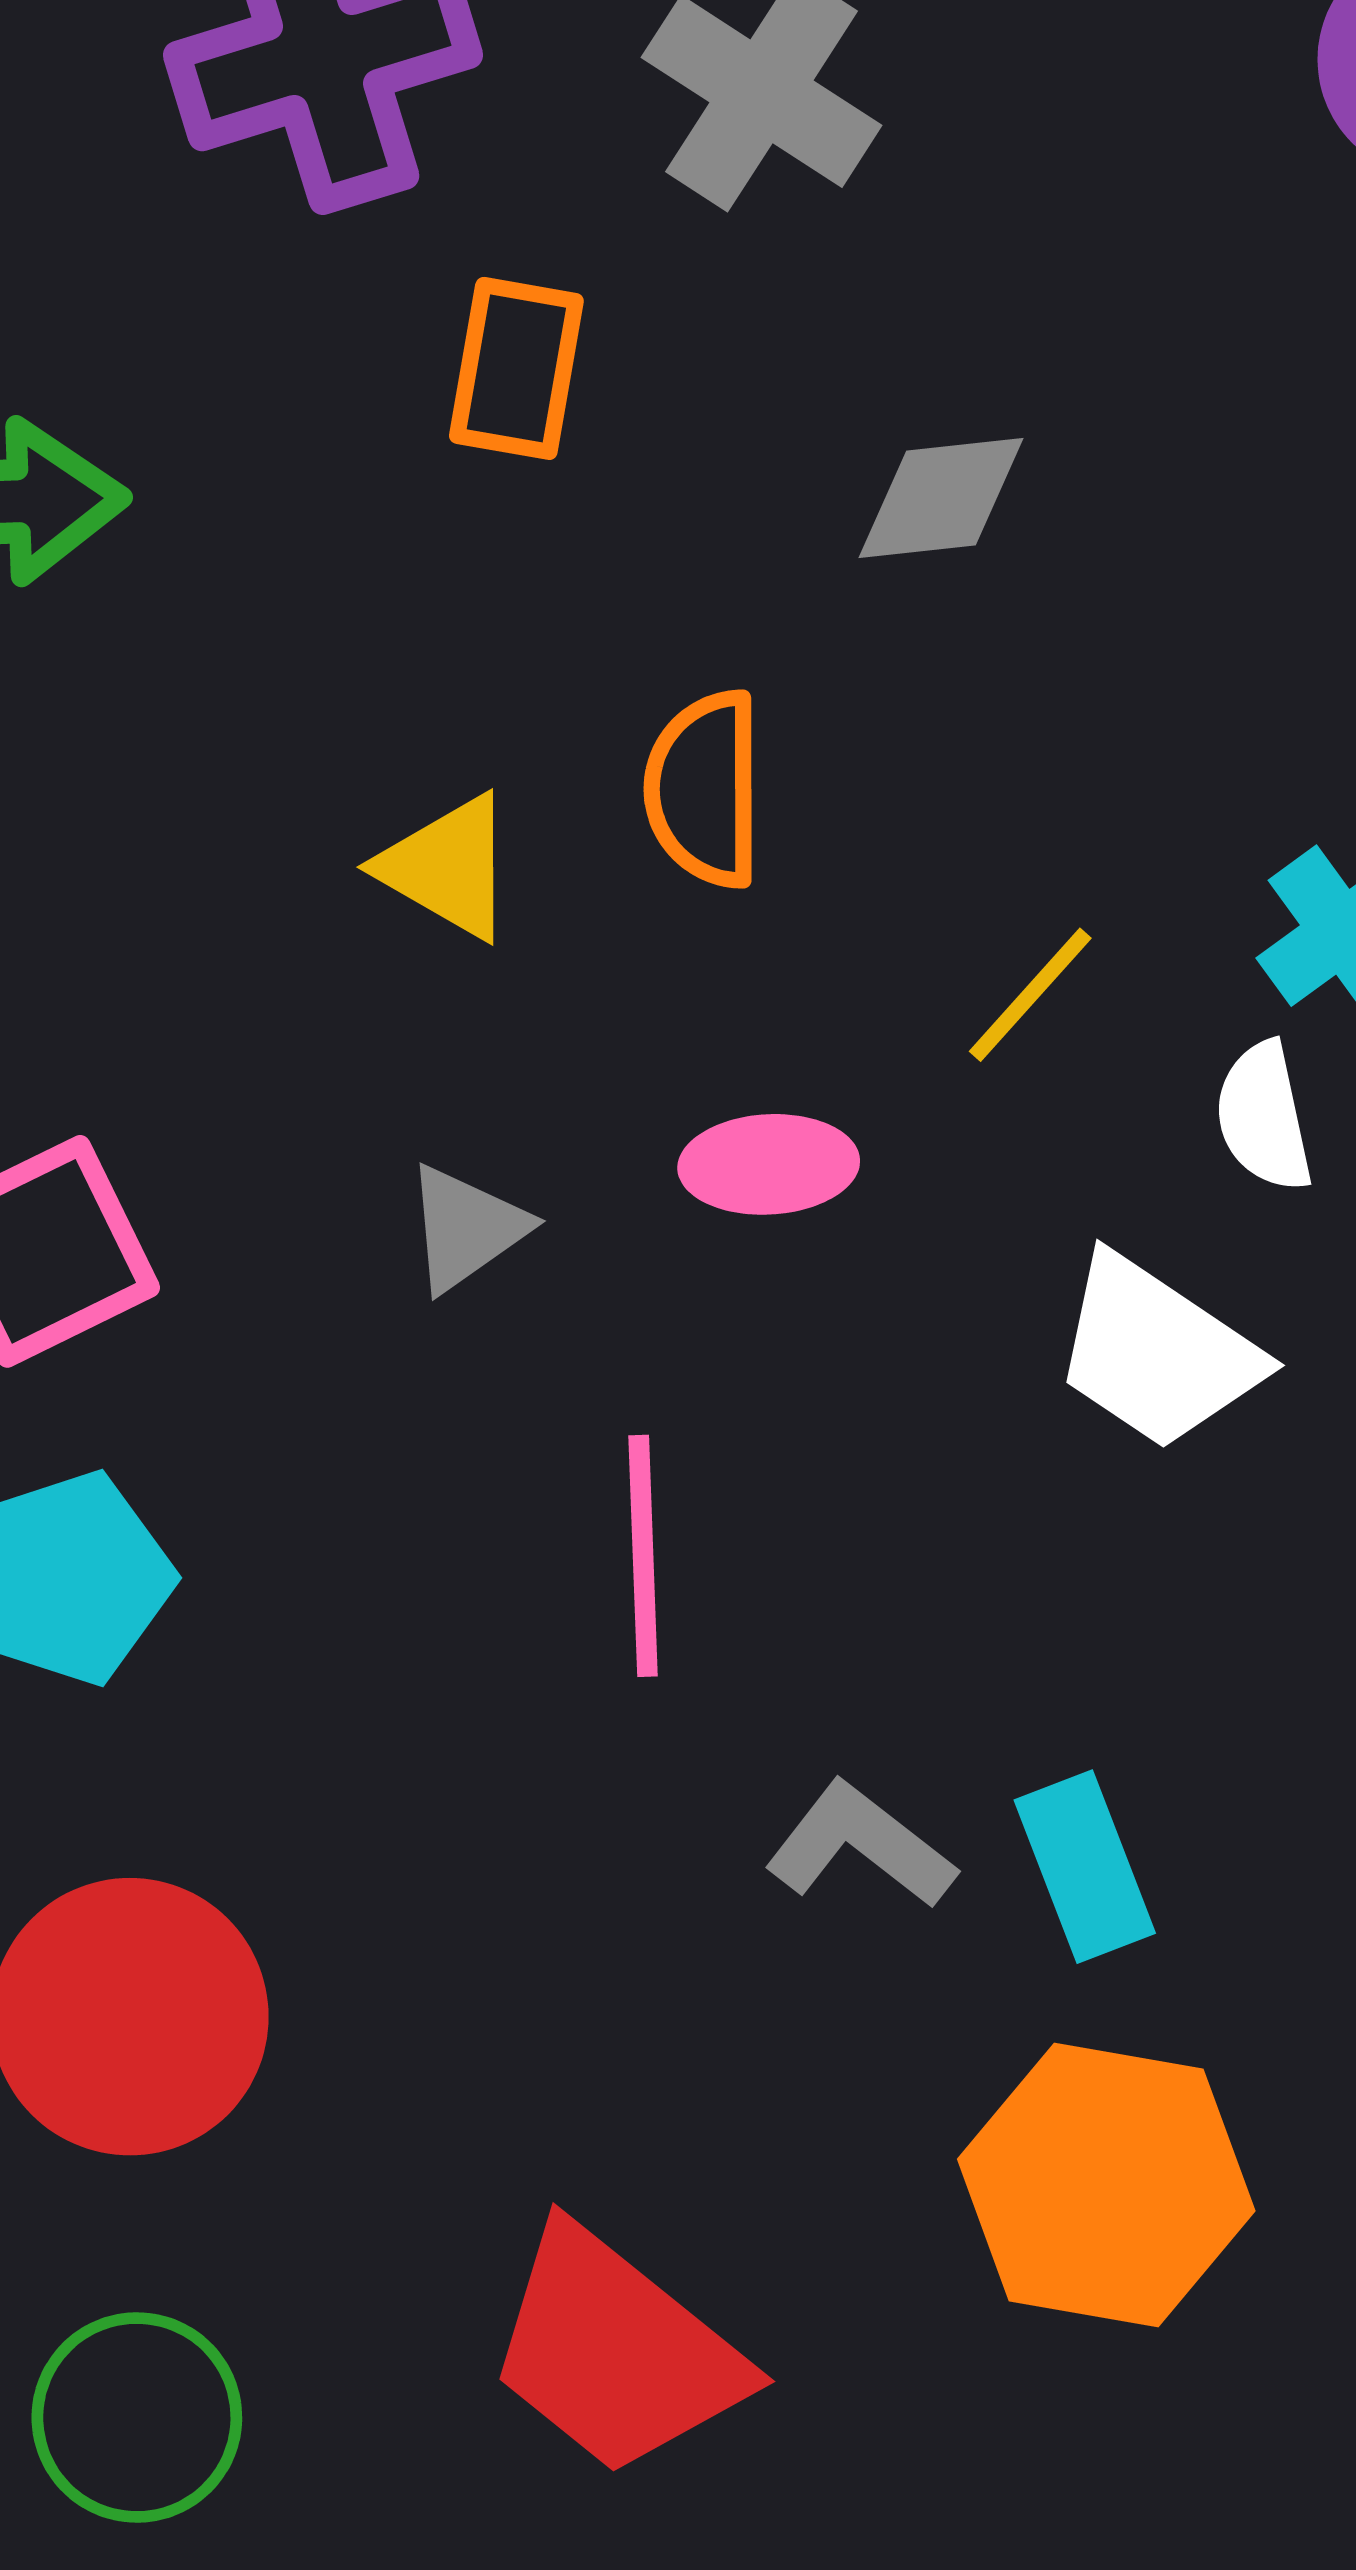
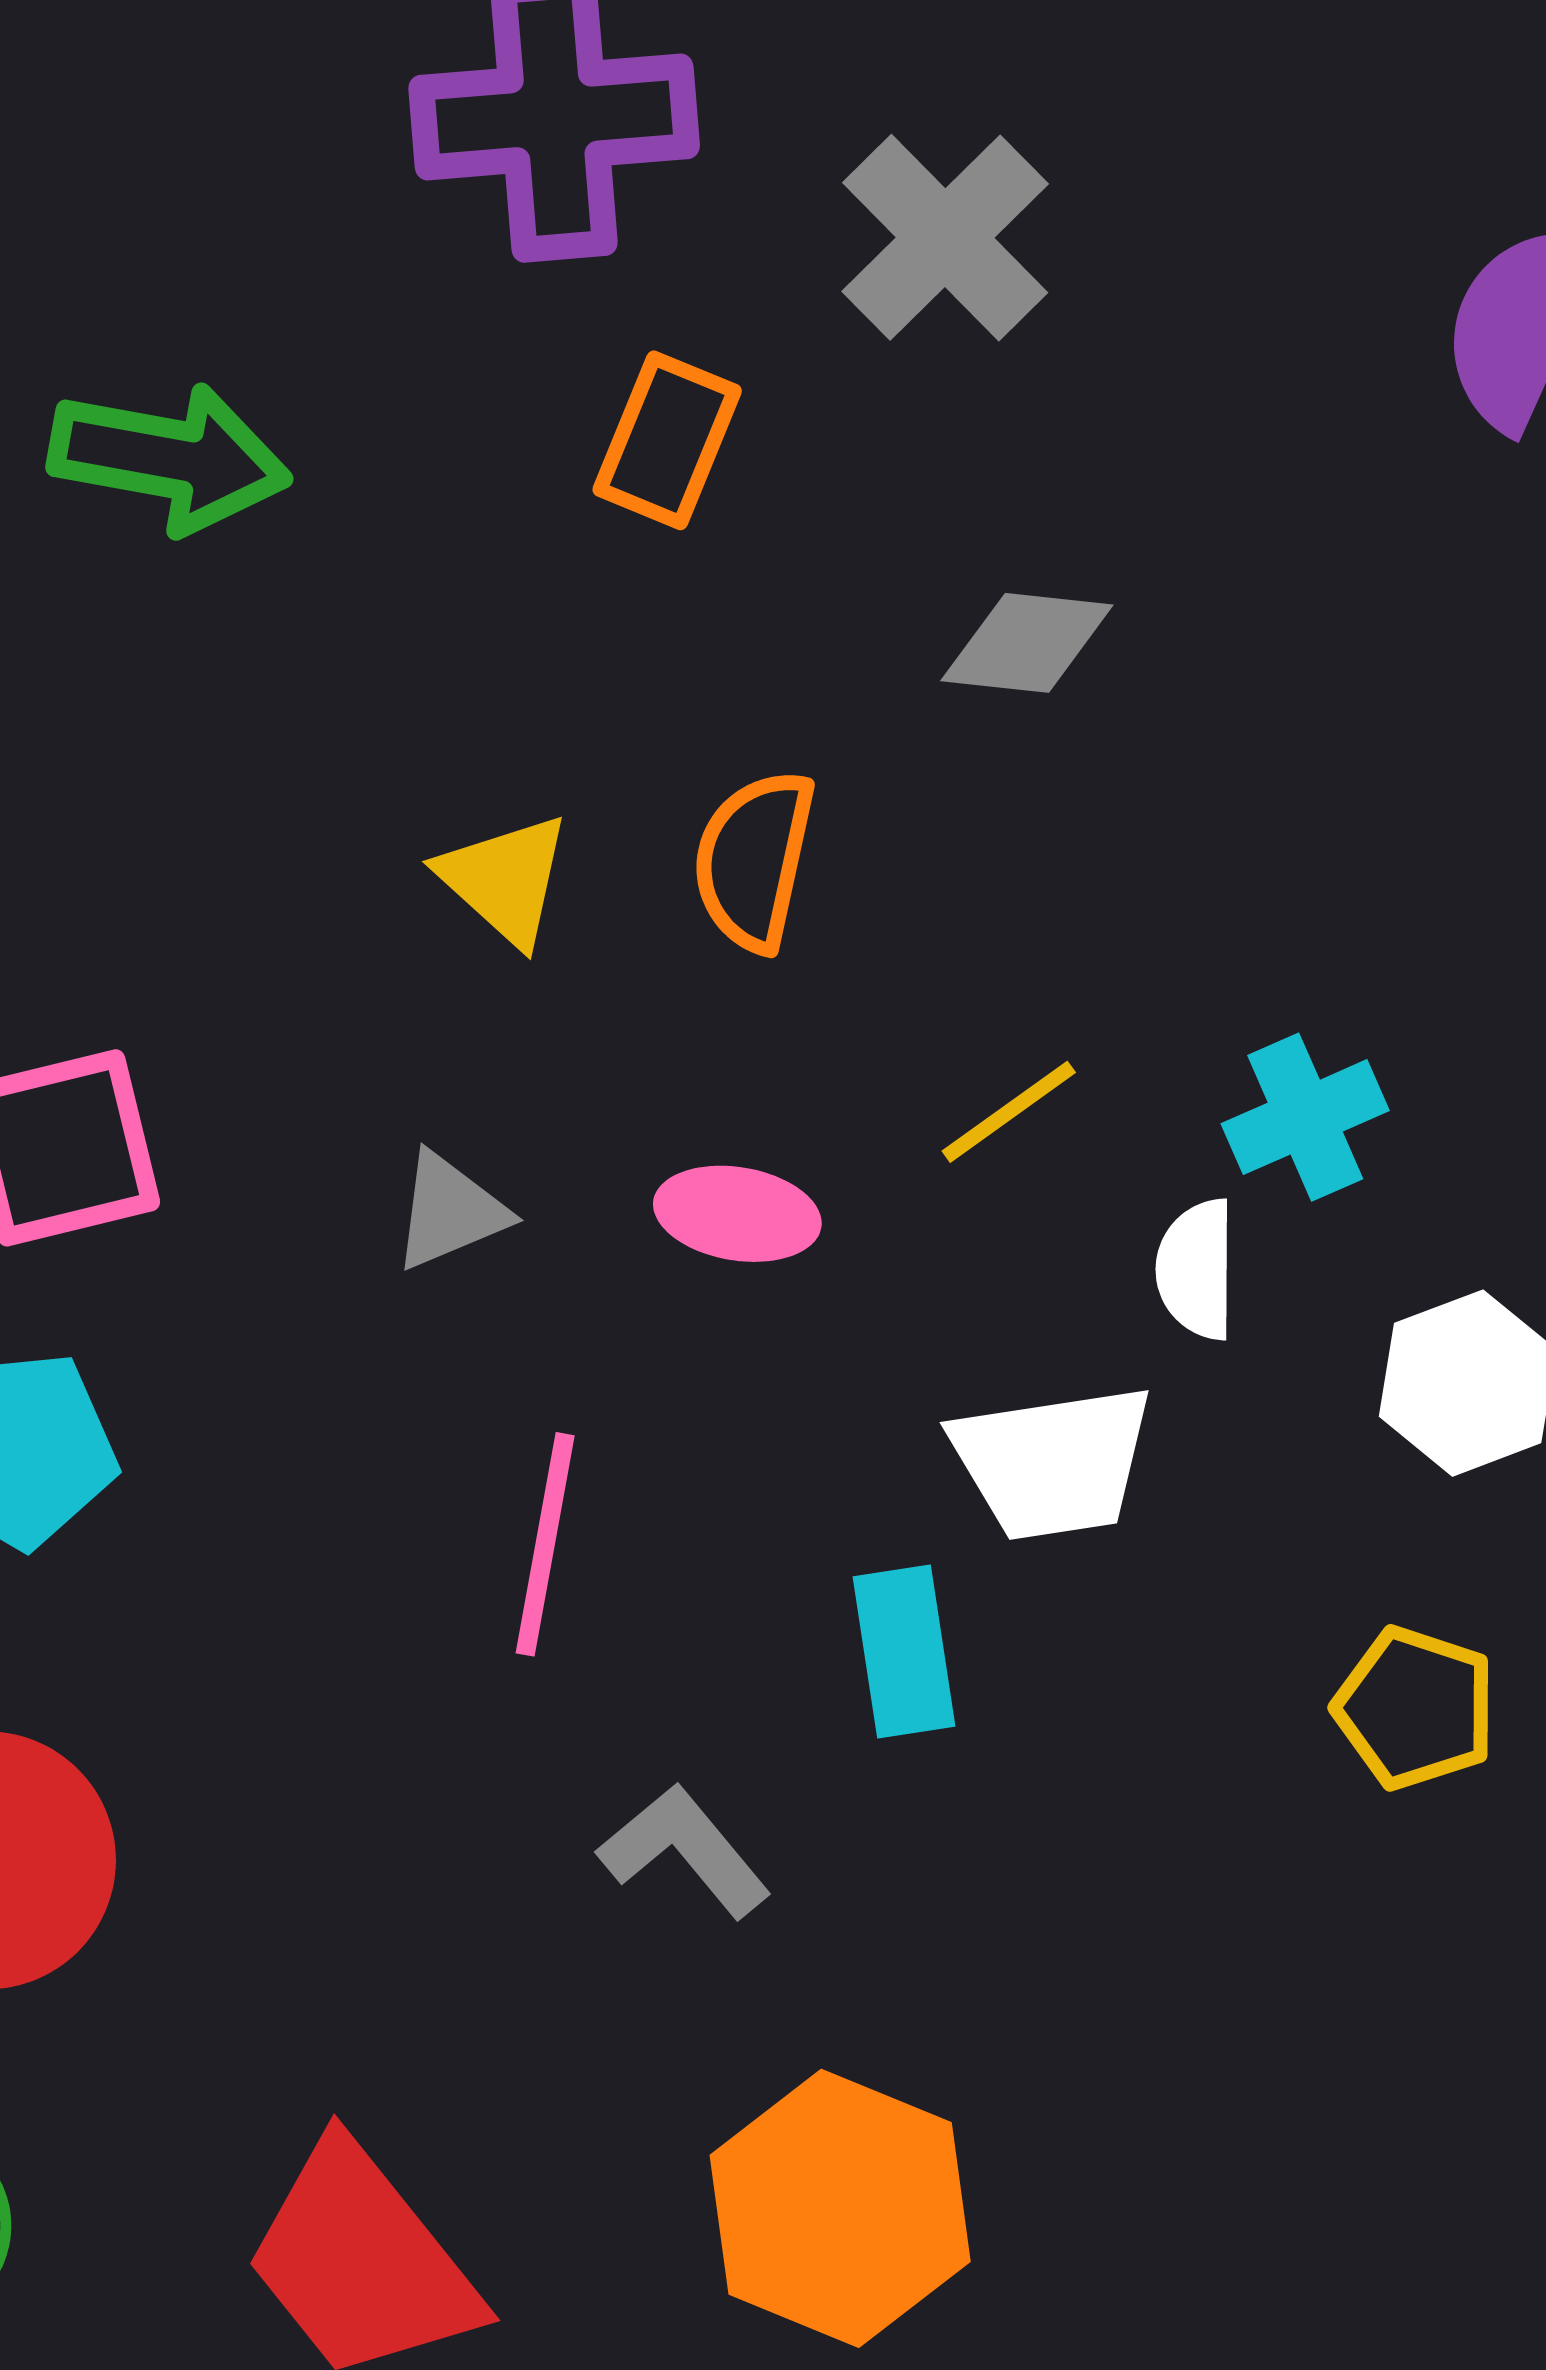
white trapezoid: (1157, 1352) -> (1053, 1462), turned -55
cyan rectangle: (1085, 1867) -> (904, 1652), moved

